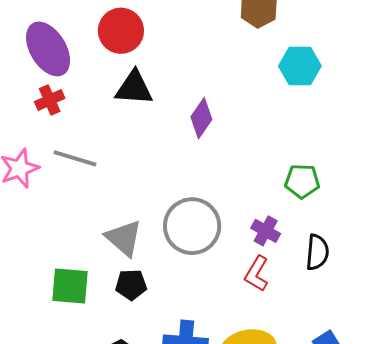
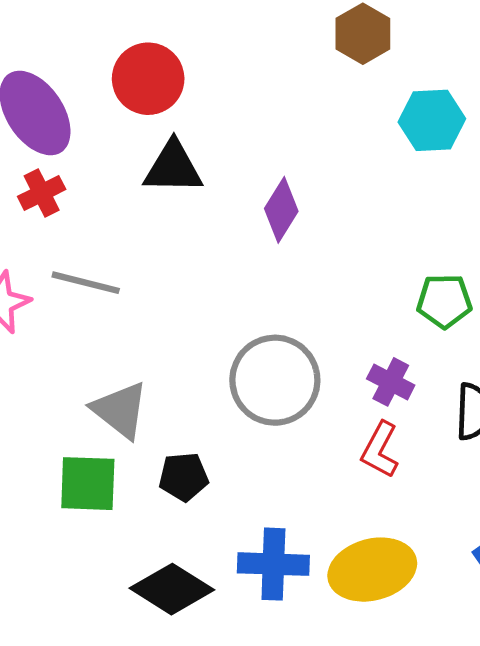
gray triangle: (124, 238) -> (120, 410), moved

